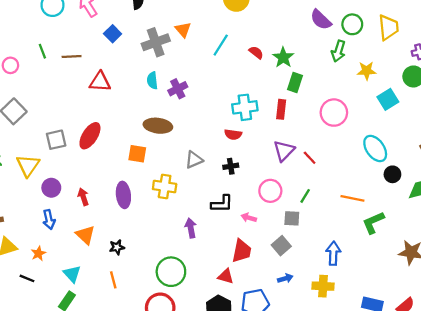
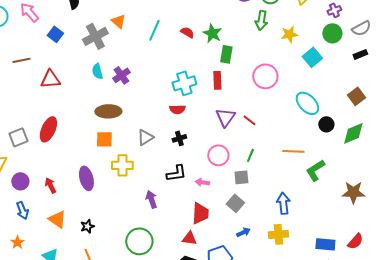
orange square: (137, 154) -> (104, 139), moved

